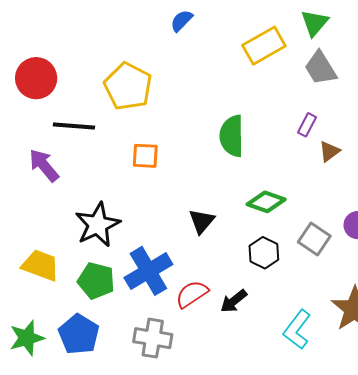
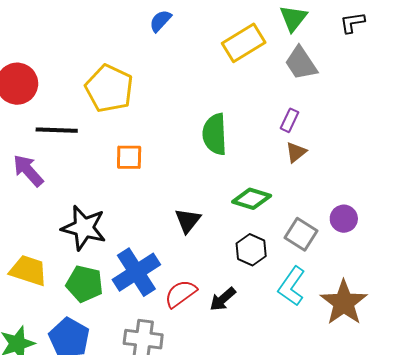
brown triangle: (329, 151) -> (296, 152), moved
black star: (98, 225) -> (84, 228), turned -30
cyan L-shape: (297, 330) -> (292, 286), moved

